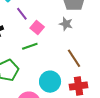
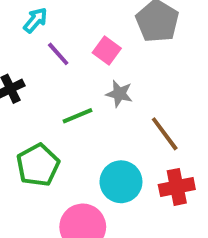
gray star: (66, 24) -> (119, 94), moved
pink square: (37, 27) -> (107, 50), moved

